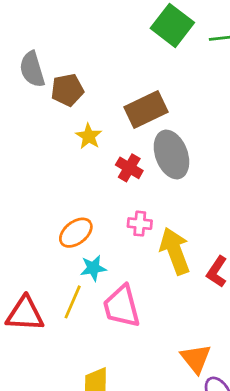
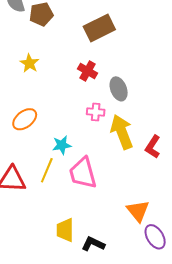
yellow star: (89, 136) -> (29, 63), moved
gray ellipse: (171, 155) -> (119, 89), moved, size x0.7
orange ellipse: (76, 233) -> (25, 119), moved

